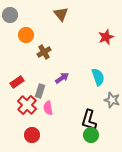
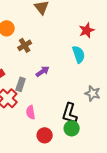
cyan semicircle: (98, 77) -> (79, 54), moved
pink semicircle: (48, 108) -> (31, 112), moved
red circle: (32, 135) -> (45, 135), moved

